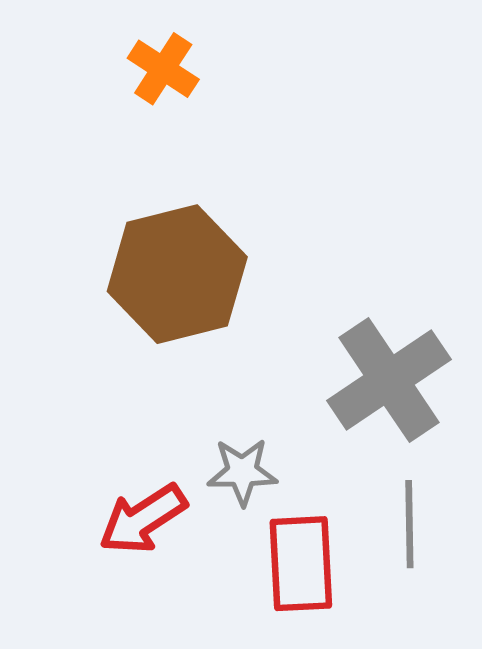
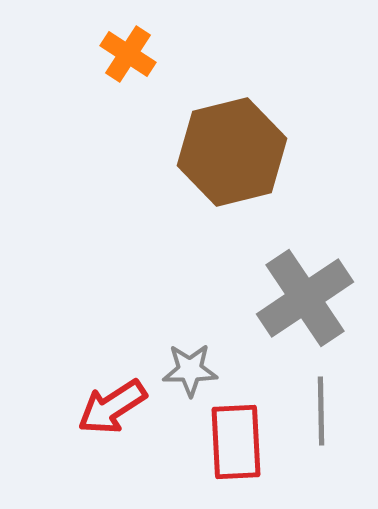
brown hexagon: (177, 274) -> (232, 152), moved

